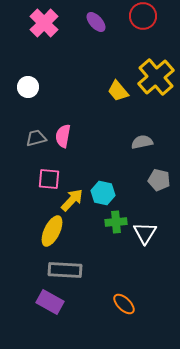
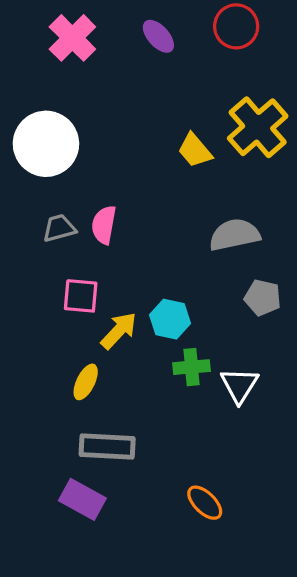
white circle: (28, 87) -> (46, 144), size x1.8
gray semicircle: (142, 142) -> (235, 235), size x1.4
yellow ellipse: (52, 231) -> (86, 382), size x0.7

